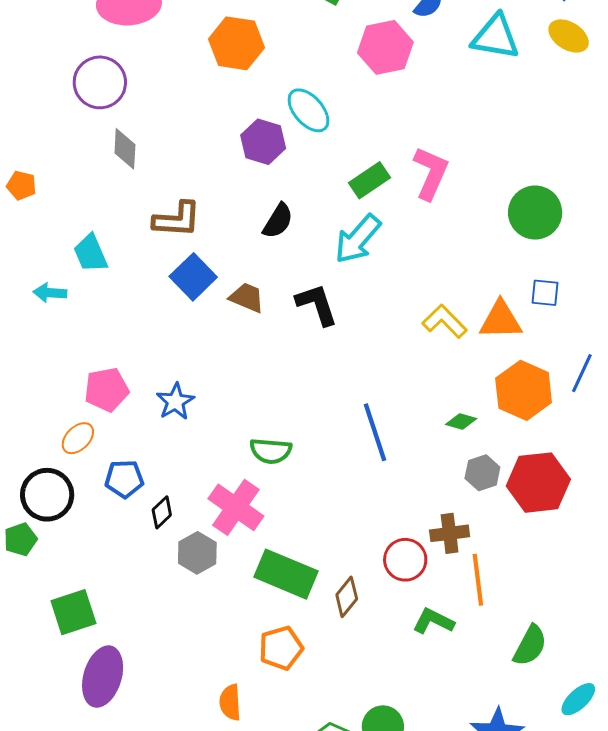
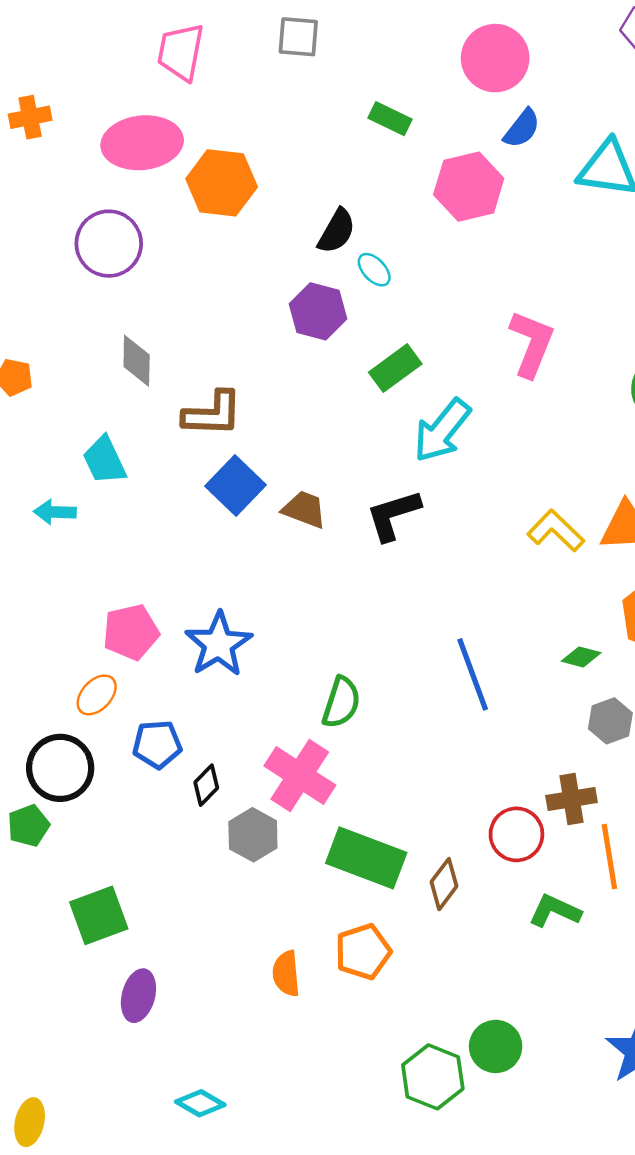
orange hexagon: (236, 43) -> (222, 183), moved
cyan ellipse: (308, 110) -> (374, 270), size x0.6
gray diamond: (125, 149) -> (137, 361), moved
green rectangle: (370, 180) -> (395, 368), moved
black semicircle: (278, 221) -> (337, 231), moved
black L-shape: (317, 304) -> (393, 515), turned -87
blue star: (175, 402) -> (219, 644), size x1.4
green semicircle: (271, 451) -> (341, 702), turned -75
purple ellipse: (103, 677) -> (138, 996), size x0.7
orange semicircle: (230, 702) -> (286, 974), moved

